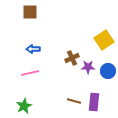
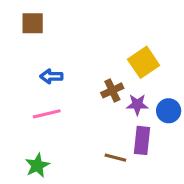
brown square: (30, 12) -> (33, 23), moved
yellow square: (104, 40) -> (144, 62), moved
purple rectangle: (94, 102) -> (142, 140), moved

